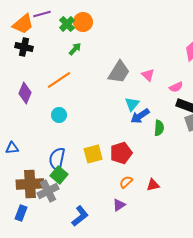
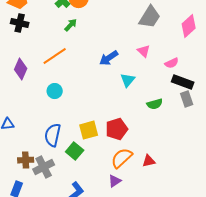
gray trapezoid: (119, 72) -> (150, 17), moved
blue arrow: (140, 116) -> (109, 58), moved
green semicircle: (159, 128) -> (155, 104), turned 70
green square: (59, 175) -> (75, 151), moved
orange semicircle: (126, 182) -> (122, 158), size x1.6
brown cross: (30, 184) -> (26, 160), size x0.6

